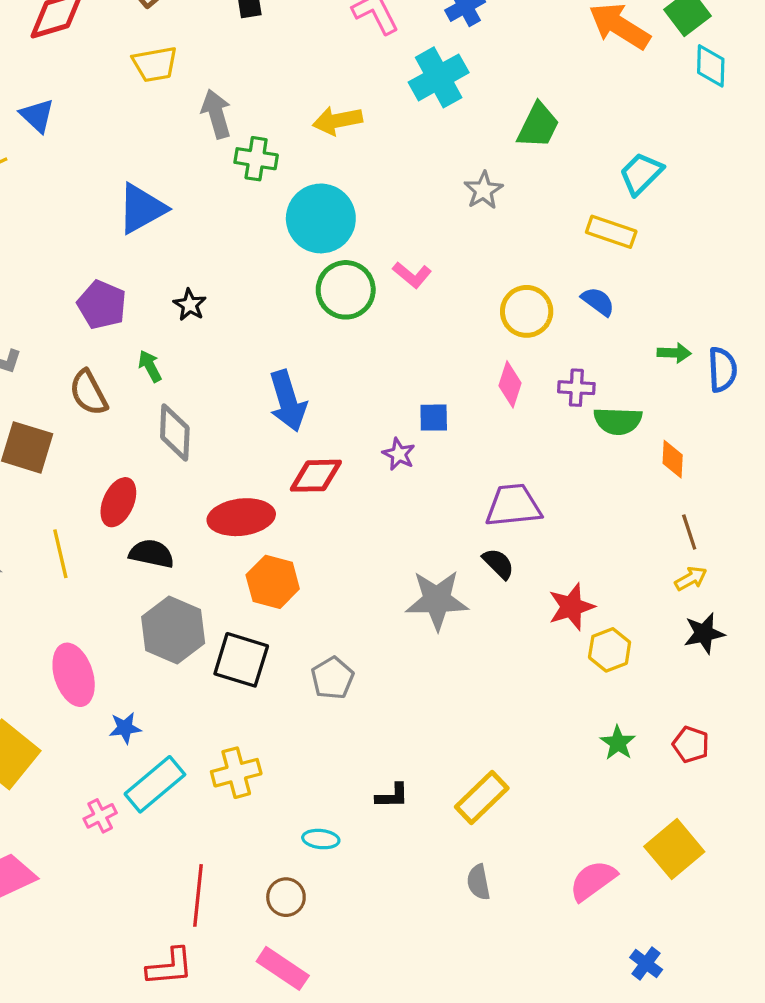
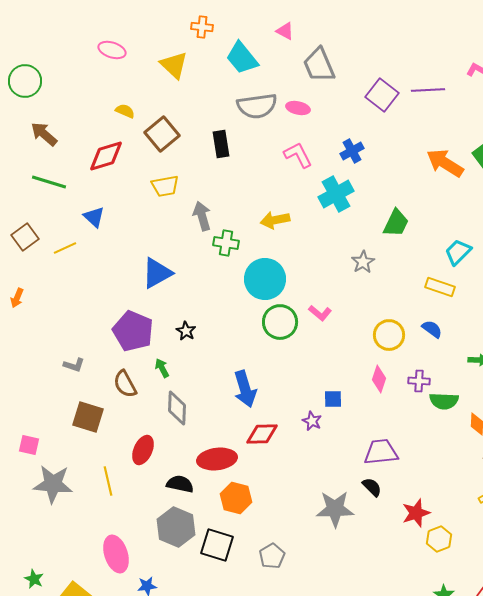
purple pentagon: (102, 305) -> (133, 331), size x1.4
black semicircle: (152, 554) -> (180, 484), moved

